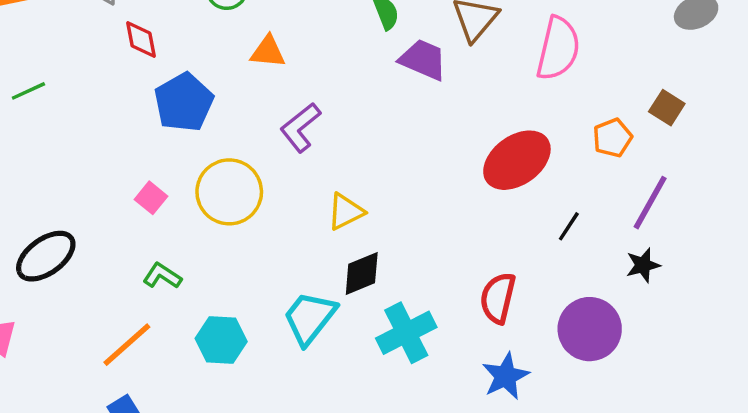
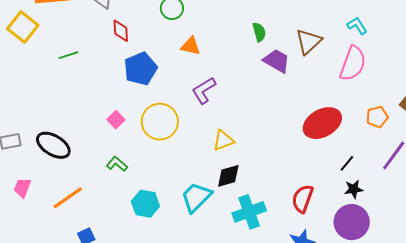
green line: (28, 91) -> (68, 55), moved
black ellipse: (46, 256) -> (53, 145), turned 60
black star: (643, 265) -> (354, 189), moved
orange line: (127, 345) -> (68, 198), moved

